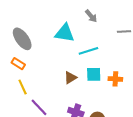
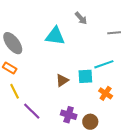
cyan line: (88, 51) -> (104, 64), moved
orange cross: (115, 79) -> (106, 93), moved, turned 32

